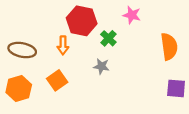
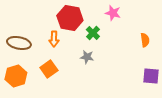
orange semicircle: (169, 47) -> (145, 40), size x0.6

